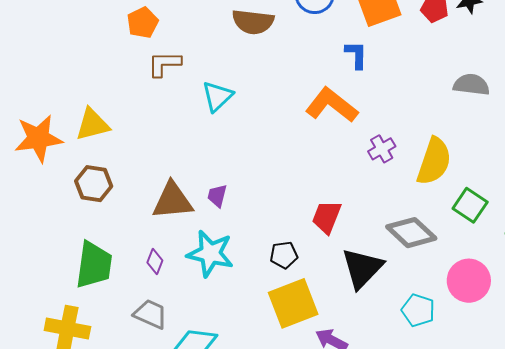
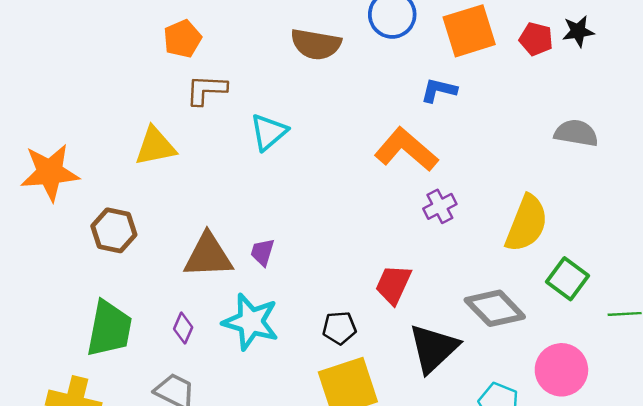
blue L-shape: (356, 55) -> (439, 90), turned -80
yellow triangle: (92, 124) -> (155, 146), moved
purple cross: (382, 149) -> (440, 206), moved

